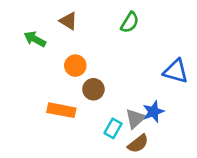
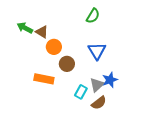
brown triangle: (68, 21) -> (42, 32), moved
blue triangle: (176, 71) -> (97, 51), moved, turned 42

